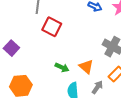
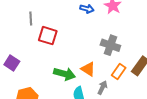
green arrow: (62, 67) -> (64, 74), size x1.5

